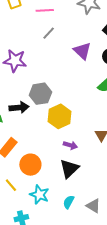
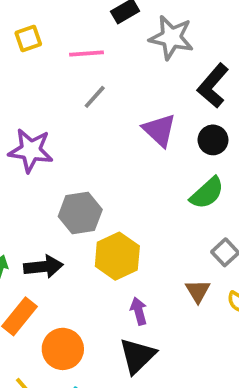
black arrow: (19, 108) -> (43, 267), moved
purple arrow: (70, 145) -> (139, 311), turned -120

